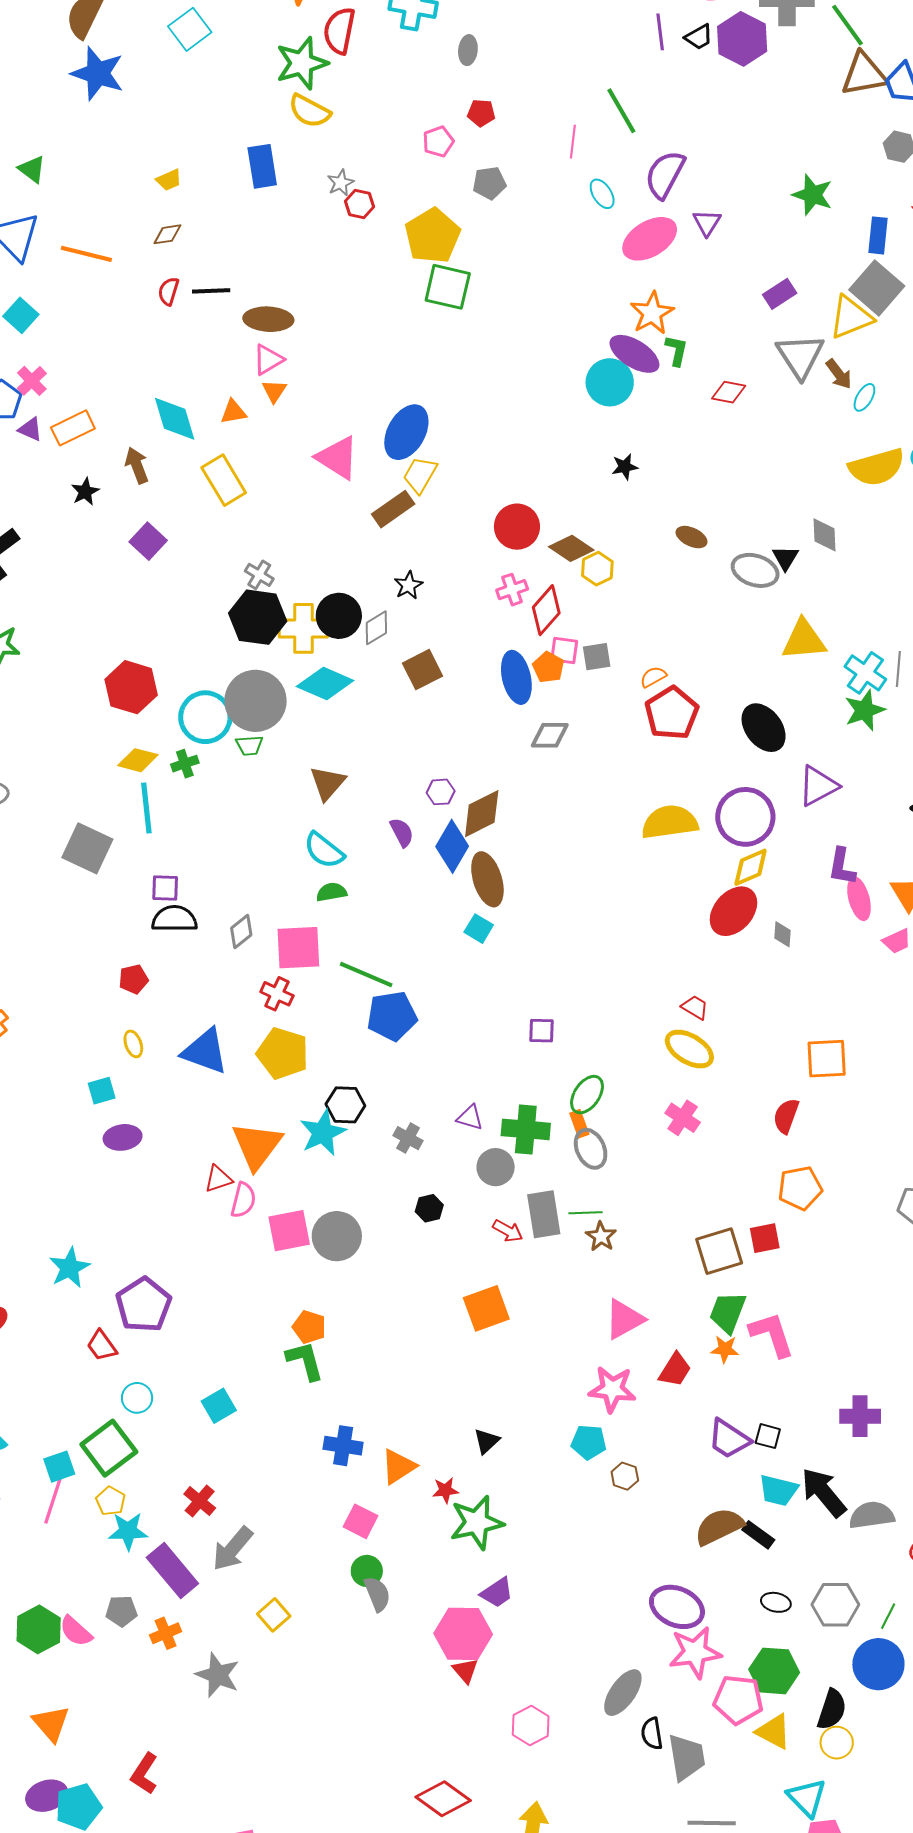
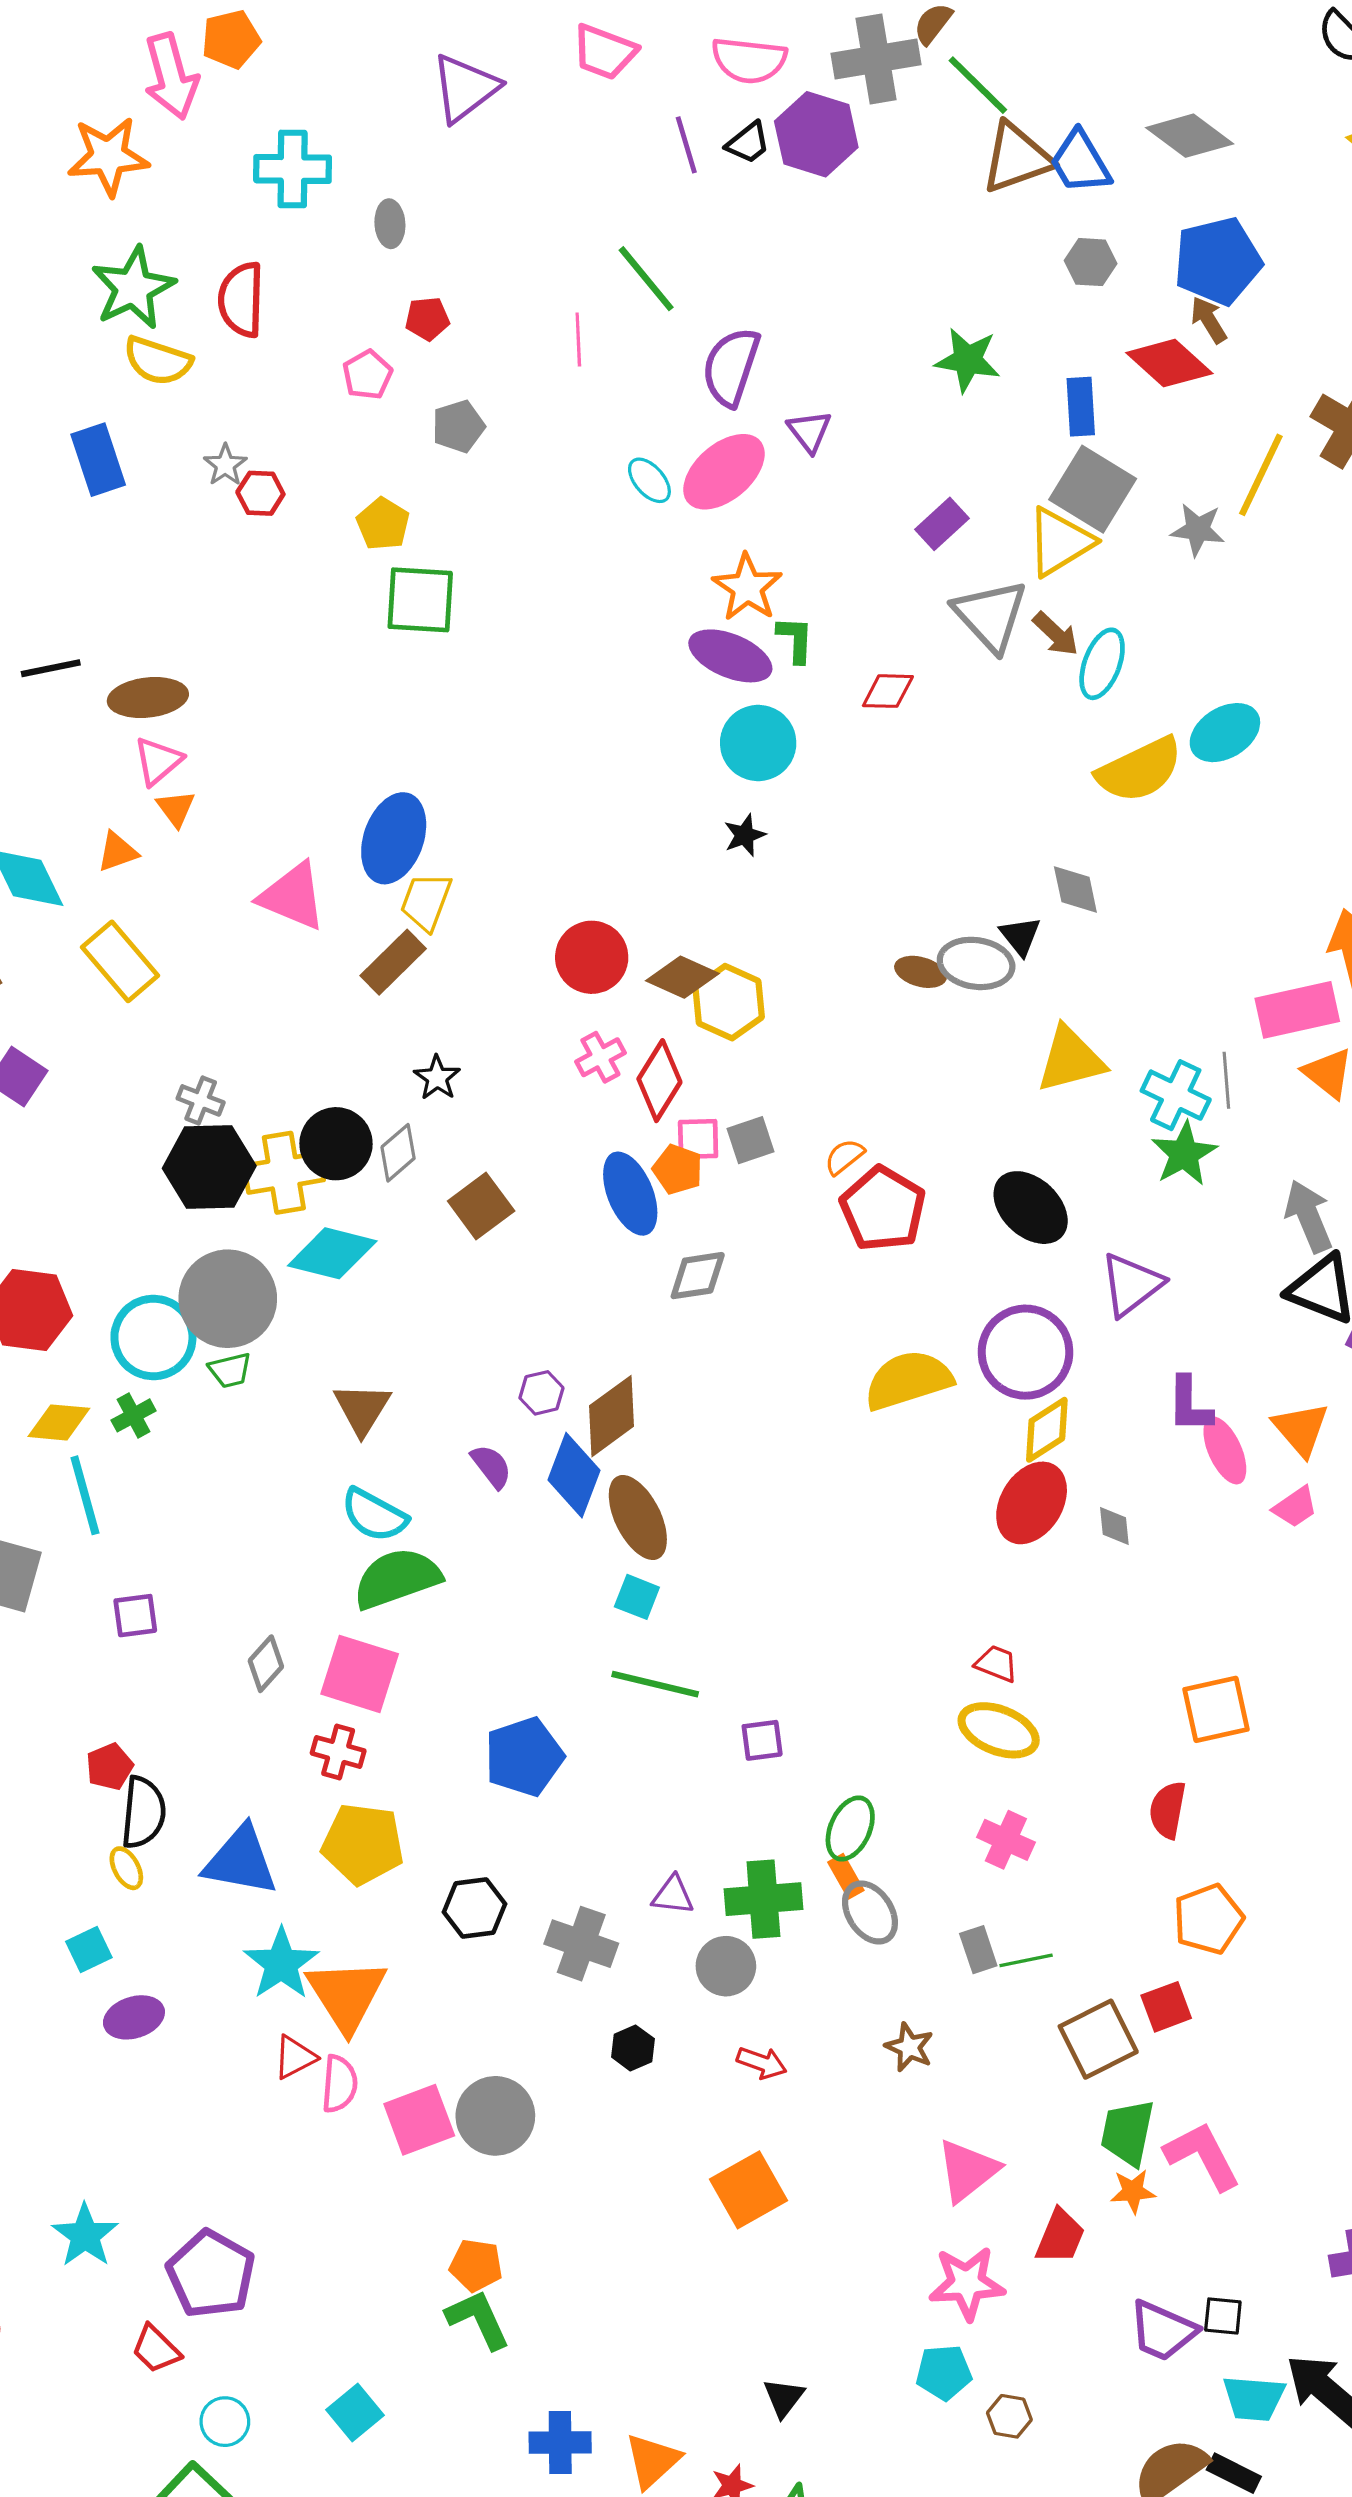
red semicircle: (339, 31) -> (241, 300), moved
cyan ellipse: (602, 194) -> (649, 480), moved
yellow pentagon: (432, 236) -> (383, 524), size x0.6
cyan circle: (610, 382) -> (758, 743), moved
cyan ellipse: (864, 397) -> (1102, 664), size x1.5
brown ellipse: (692, 537) -> (921, 972), moved
yellow hexagon: (597, 569) -> (729, 1002), size x1.4
green semicircle: (332, 892) -> (397, 1578), size x1.8
black semicircle: (174, 919) -> (143, 1812), moved, turned 105
pink square: (298, 948) -> (360, 1674), turned 30
green line: (366, 975) -> (655, 1684), moved
cyan star: (323, 1133) -> (281, 1964), moved
gray cross: (408, 1138) -> (581, 1944), size x1.5
green line: (585, 1213) -> (1026, 1960), moved
gray rectangle: (544, 1214) -> (978, 1950), moved, size x0.6

